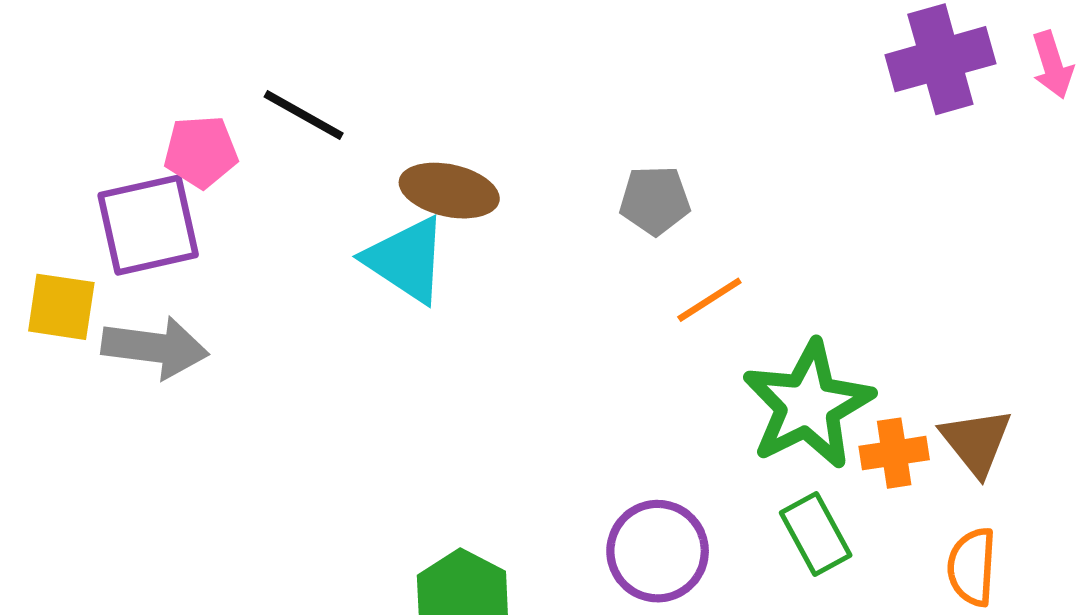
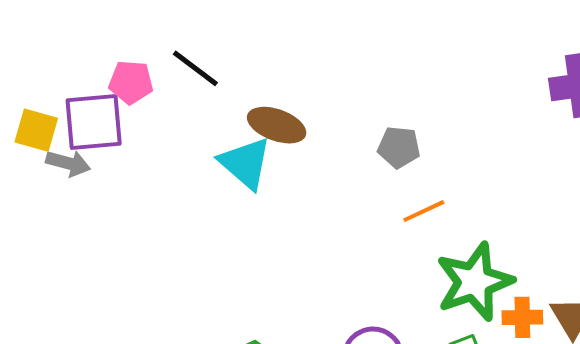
yellow square: (61, 307) -> (36, 130), moved
gray arrow: (155, 347) -> (68, 163), moved, size x0.7

